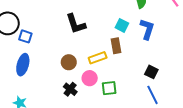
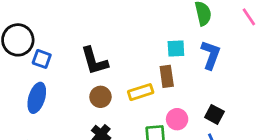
black L-shape: (76, 24) -> (94, 61), moved
cyan square: (122, 25) -> (176, 49), turned -32
pink circle: (90, 78) -> (177, 119), moved

